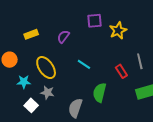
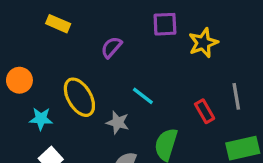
yellow rectangle: (31, 34) -> (58, 24), moved, turned 40
gray star: (47, 92) -> (118, 122), moved

